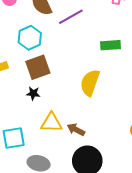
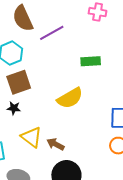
yellow semicircle: (90, 83) -> (70, 98), turned -140
yellow triangle: (51, 123) -> (32, 137), turned 35

